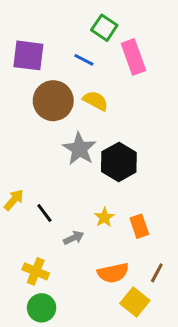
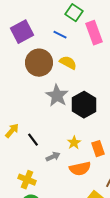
purple square: (28, 55) -> (22, 32), turned -35
orange semicircle: (113, 273) -> (80, 169), moved

